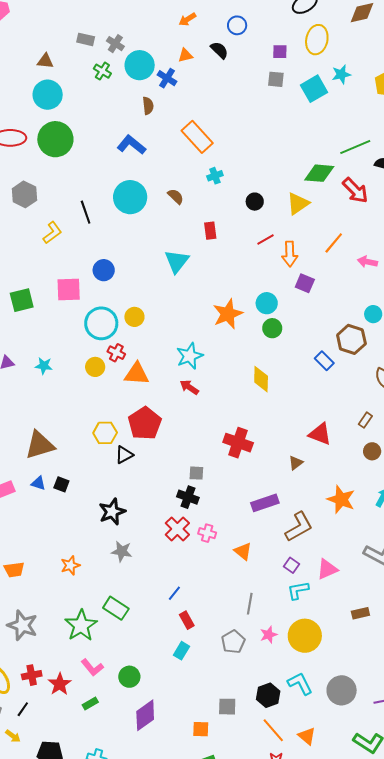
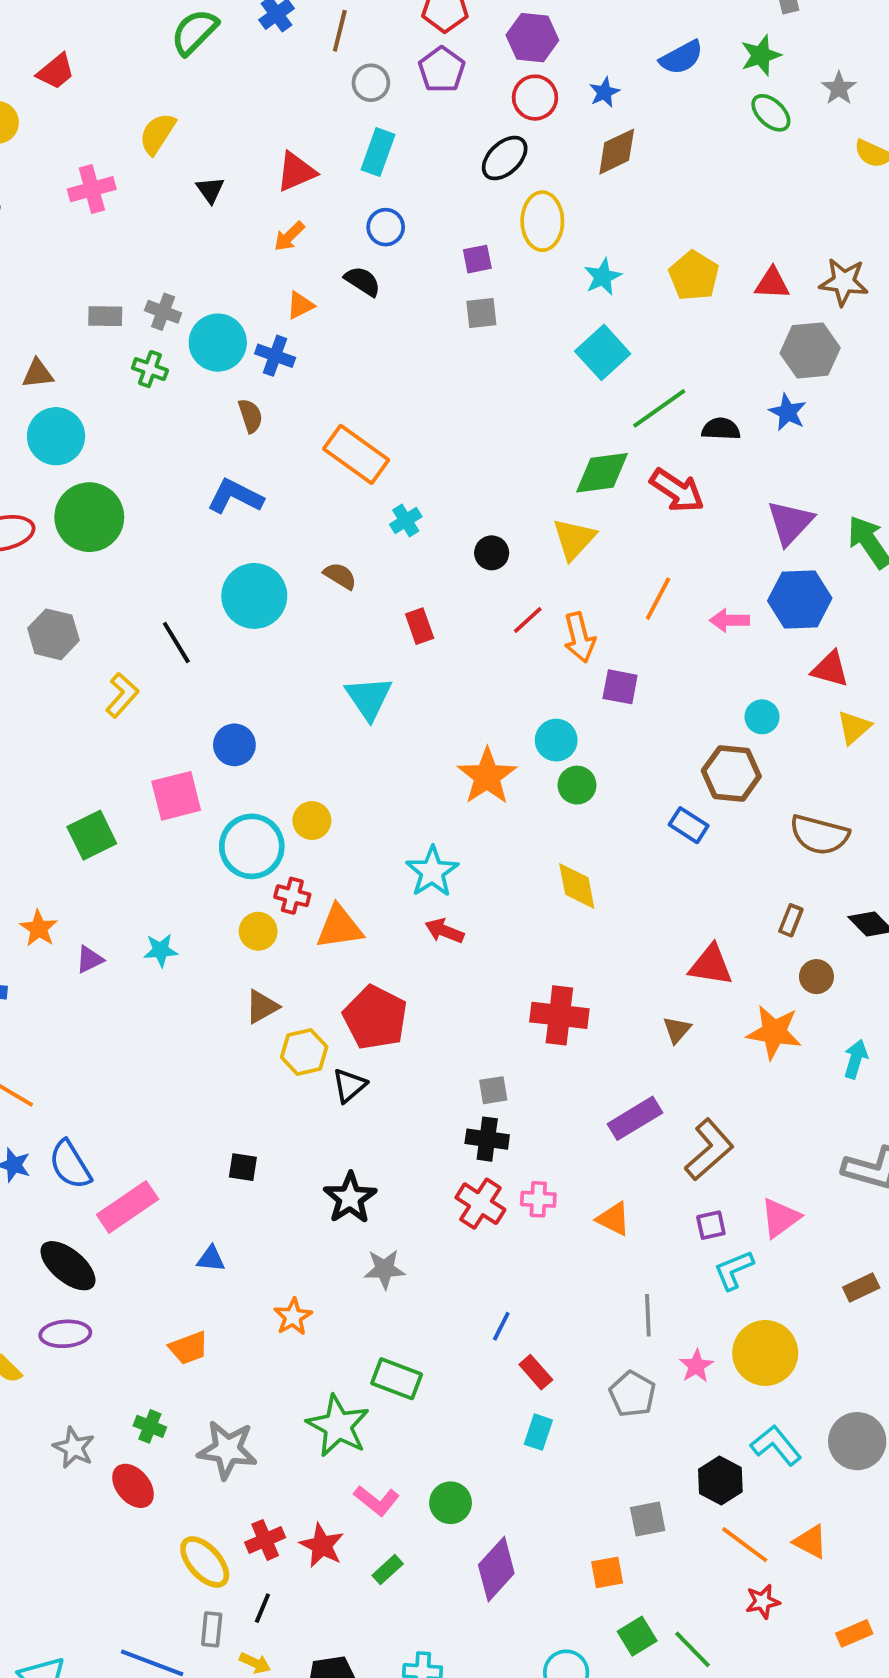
cyan square: (314, 89) -> (603, 352), moved
brown triangle: (40, 445) -> (262, 1007), moved, size x0.6
blue triangle: (38, 483) -> (211, 1259), moved
orange star: (341, 499) -> (774, 1032), moved
purple square: (291, 565) -> (711, 1225), turned -35

